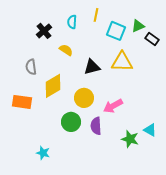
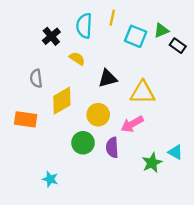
cyan semicircle: (72, 22) -> (84, 26), size x1.5
yellow triangle: (122, 62) -> (143, 92), moved
green star: (130, 139) -> (152, 163), turned 30

